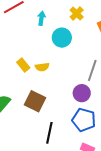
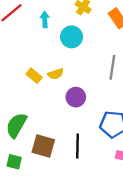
purple circle: (82, 93) -> (76, 97), moved
brown square: (35, 101) -> (43, 146), moved

